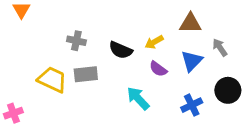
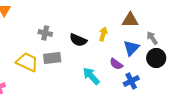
yellow arrow: (154, 42) -> (103, 34), turned 136
purple semicircle: (158, 69) -> (116, 64), moved
black circle: (228, 90) -> (156, 58), moved

